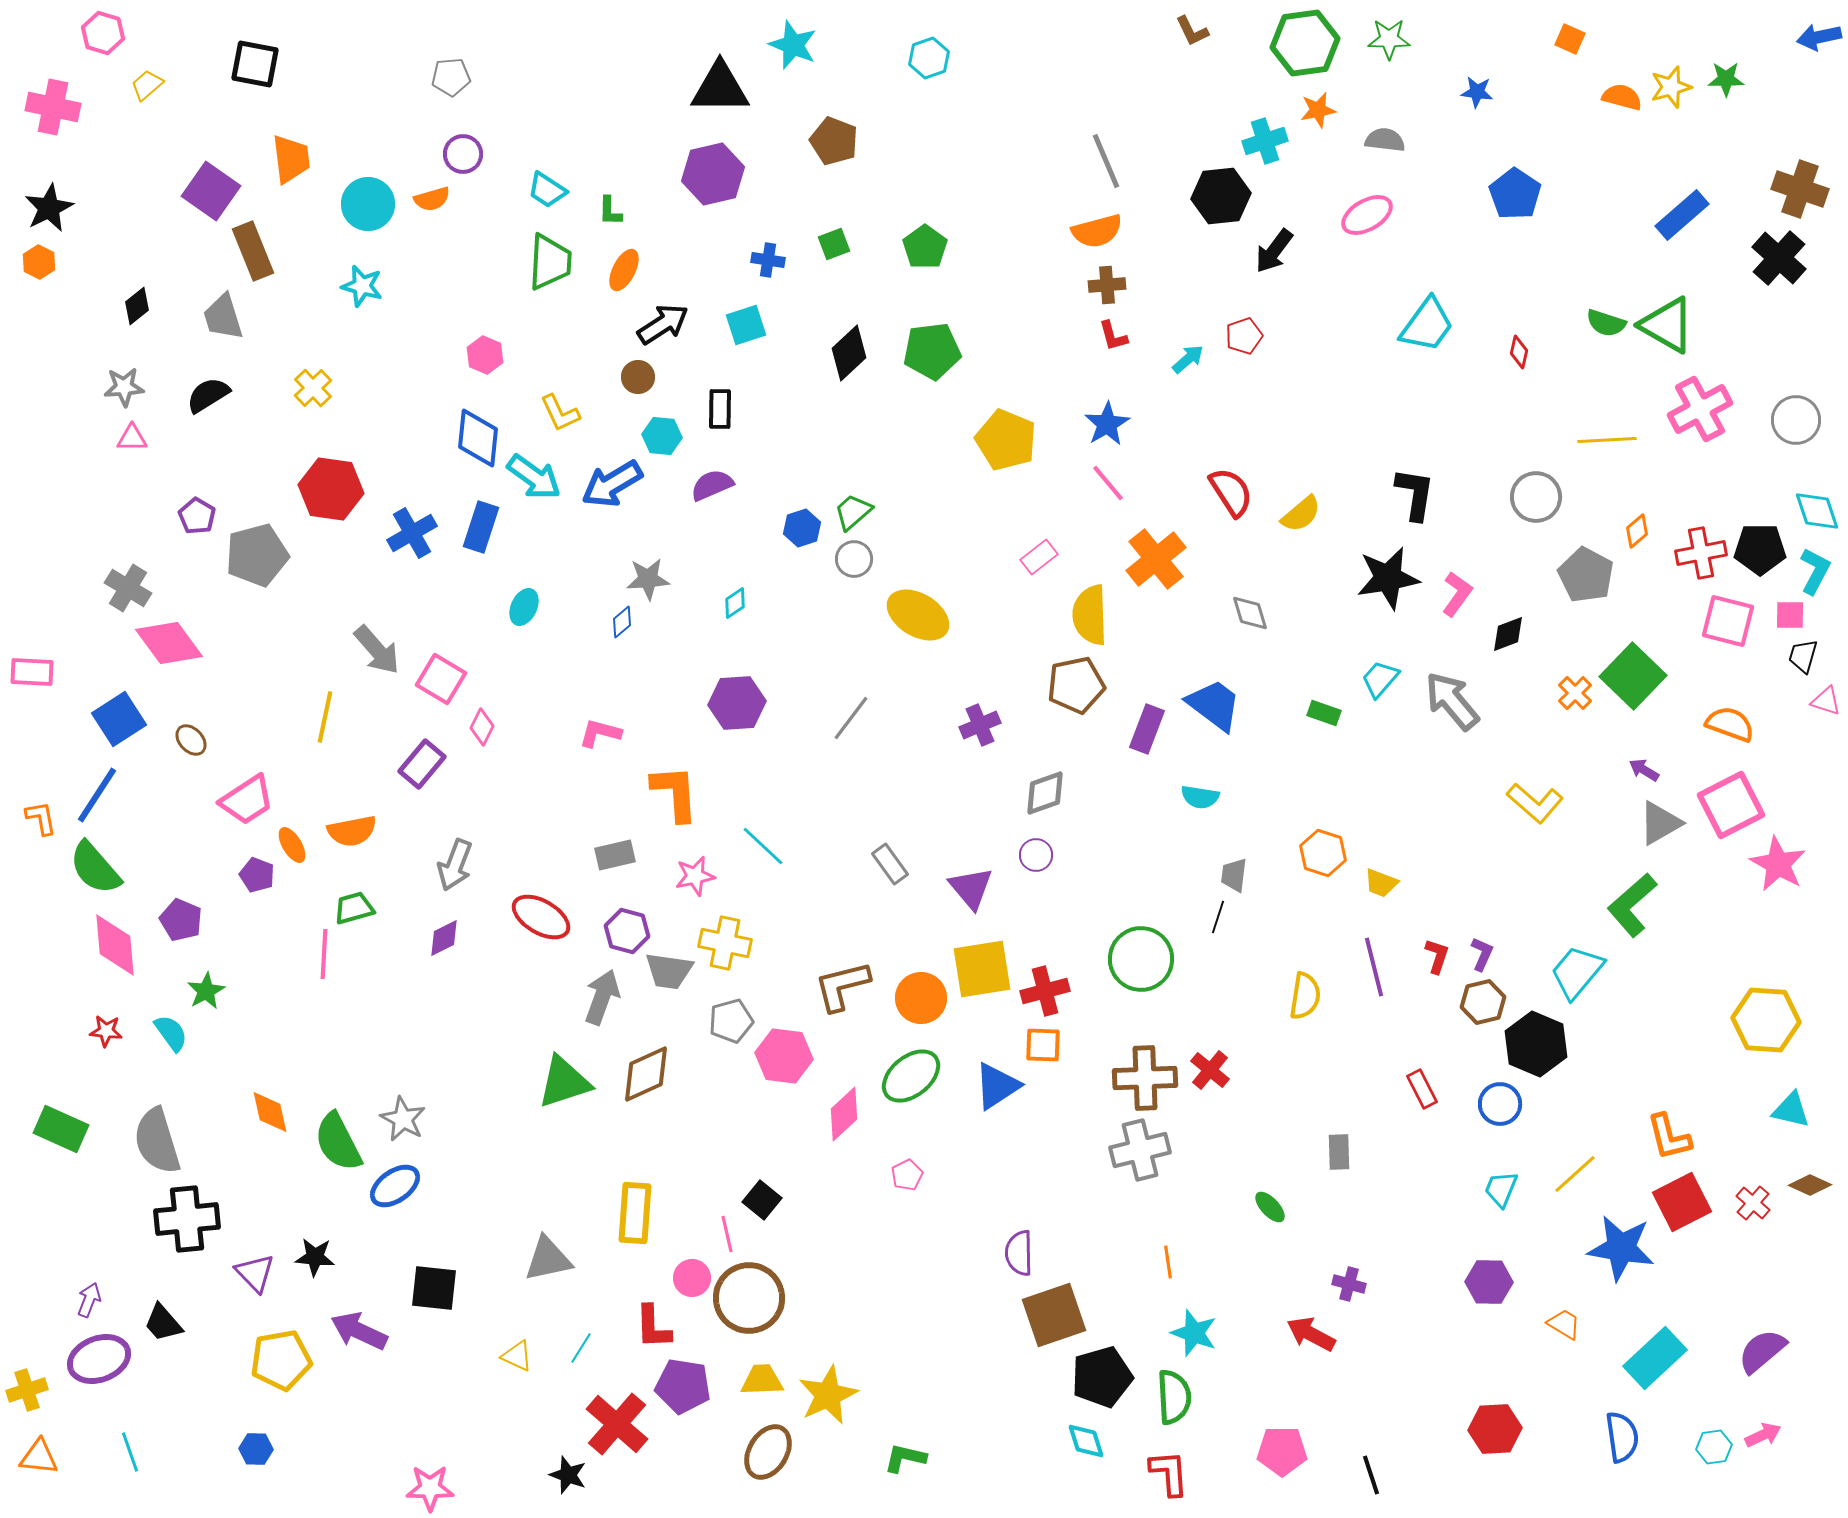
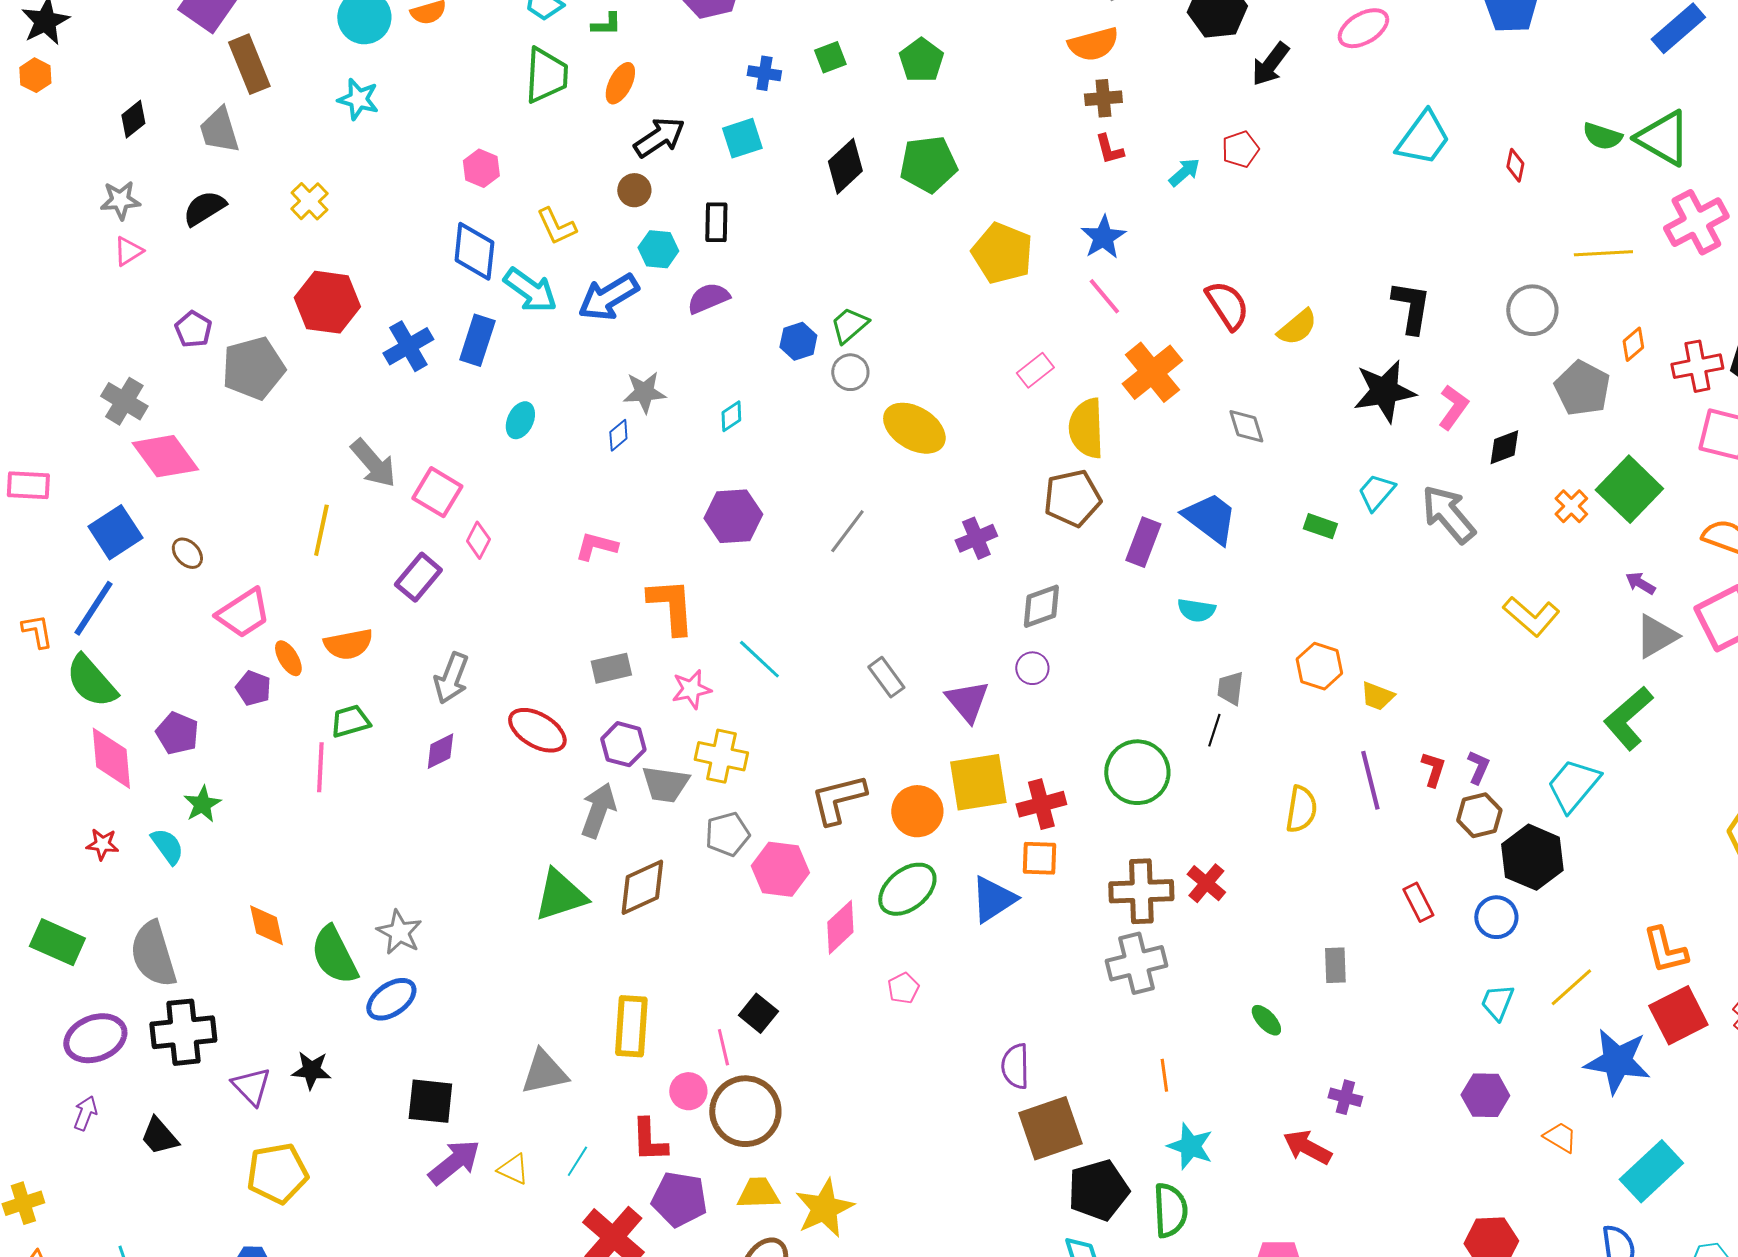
green L-shape: (610, 211) -> (606, 24), turned -92
pink triangle: (132, 438) -> (128, 251), turned -32
purple arrow: (359, 1331) -> (454, 1162), moved, turned 116
purple ellipse: (99, 1359) -> (95, 1038), moved

